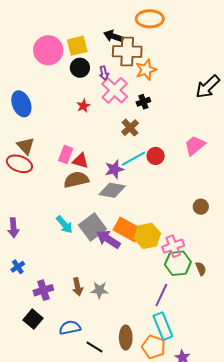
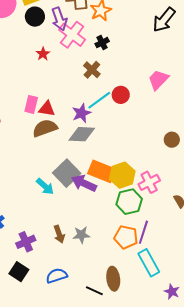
purple arrow: (104, 73) -> (59, 19), size x1.6
cyan arrow: (64, 225) -> (45, 186), moved
green hexagon: (178, 263) -> (129, 202), moved
black line: (95, 347) -> (94, 291), moved
orange pentagon: (154, 347) -> (126, 237), moved

